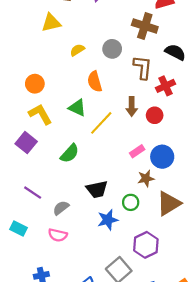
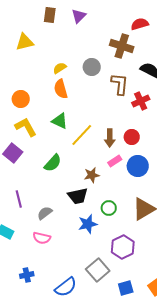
yellow triangle: (51, 23) -> (25, 42), moved
orange semicircle: (95, 82) -> (61, 89), moved
brown arrow: (132, 107) -> (110, 138), moved
red circle: (155, 115) -> (132, 137), moved
brown star: (146, 178) -> (92, 175), moved
purple line: (33, 193) -> (19, 199), turned 42

